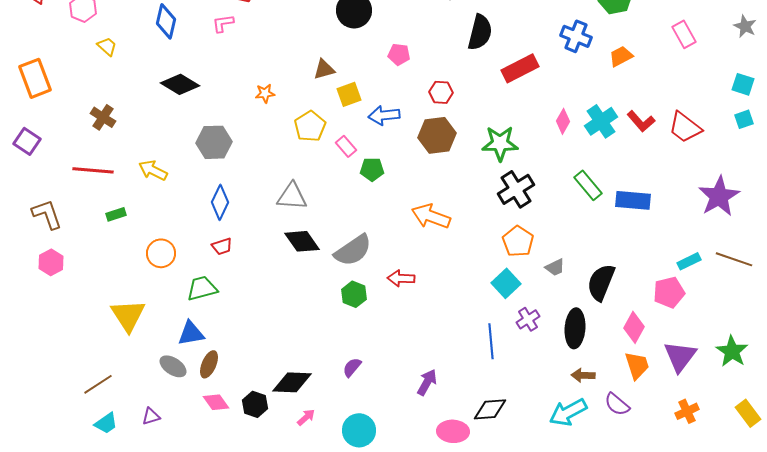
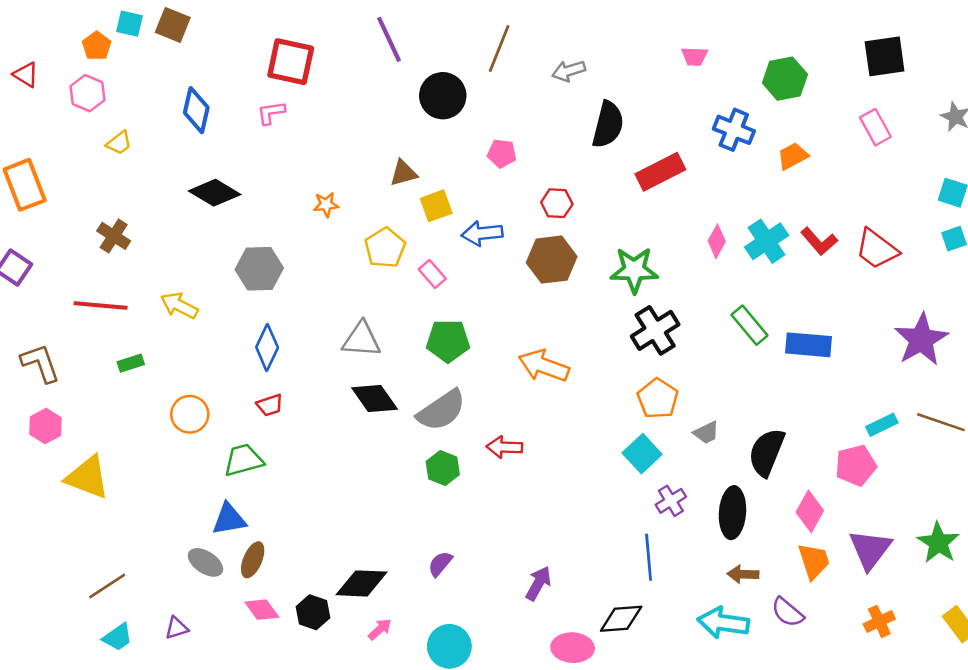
yellow trapezoid: (107, 46) -> (119, 143), turned 100
green pentagon: (372, 169) -> (448, 341), moved, size x1.4
yellow triangle: (128, 315) -> (87, 477), moved, turned -36
blue line: (491, 341) -> (649, 557), moved
cyan arrow: (568, 412) -> (723, 623), turned 36

